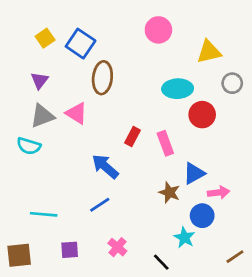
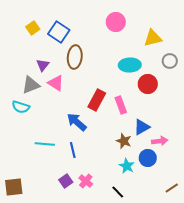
purple triangle: (40, 80) -> (43, 65), moved
red rectangle: (132, 136) -> (97, 100), size x1.5
blue line: (100, 205) -> (73, 150), turned -70
cyan line: (44, 214) -> (45, 144), moved
cyan star: (184, 238) -> (127, 166), moved
purple square: (70, 250) -> (66, 181), moved, turned -32

